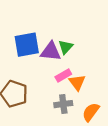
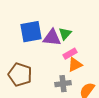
pink rectangle: (63, 75) -> (70, 54), moved
orange triangle: (77, 82) -> (75, 65), turned 42

